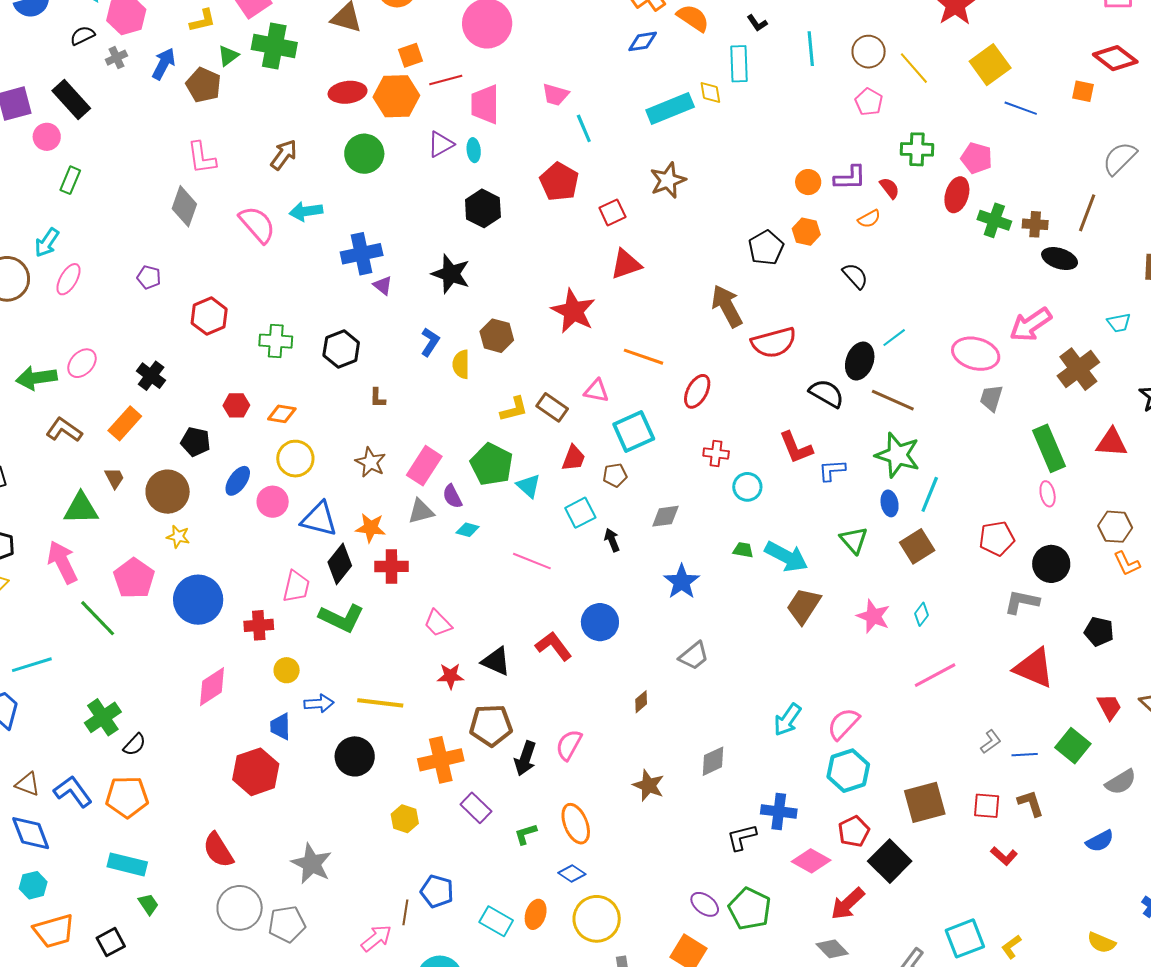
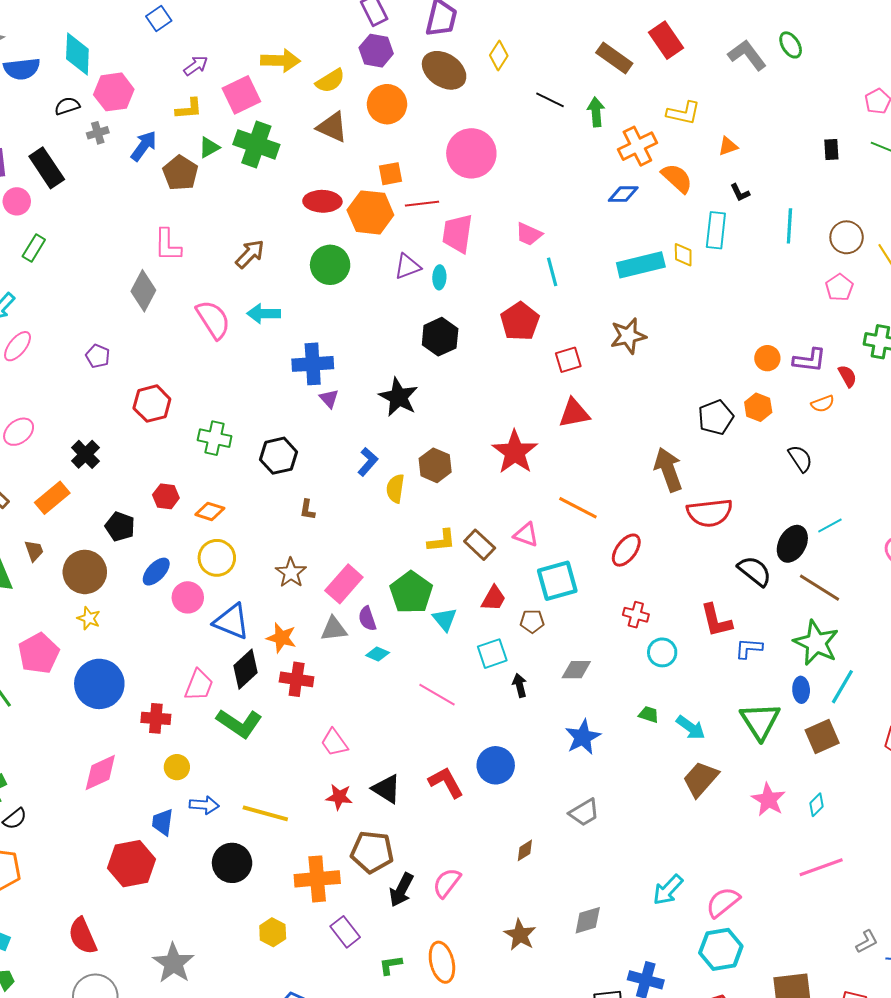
green triangle: (854, 540) -> (760, 721), size x1.4
cyan arrow: (786, 557) -> (691, 727), size x0.7

